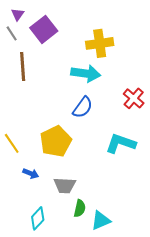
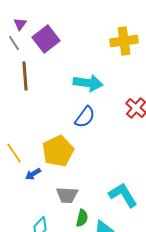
yellow cross: (100, 43) -> (124, 41), moved
cyan L-shape: (121, 143) -> (123, 195), moved, turned 40
blue arrow: (31, 173) -> (33, 174), moved, turned 126

